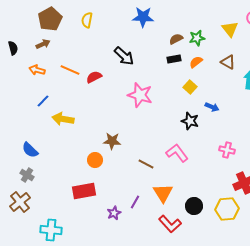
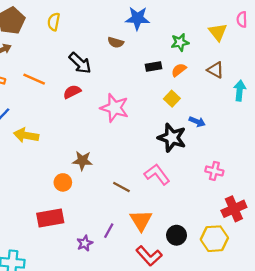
blue star: (143, 17) -> (137, 18), moved
brown semicircle: (176, 39) -> (116, 42), moved, turned -136
black arrow: (124, 56) -> (80, 63), moved
red semicircle: (94, 77) -> (72, 92), moved
black star: (190, 121) -> (172, 138), size x1.4

